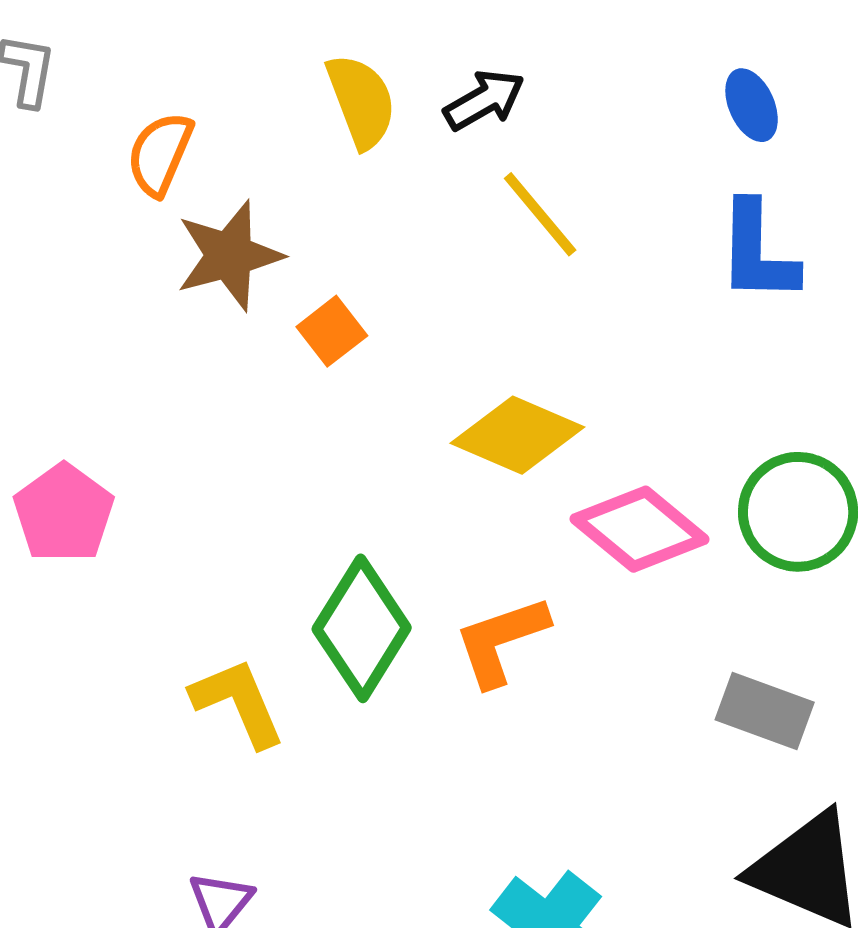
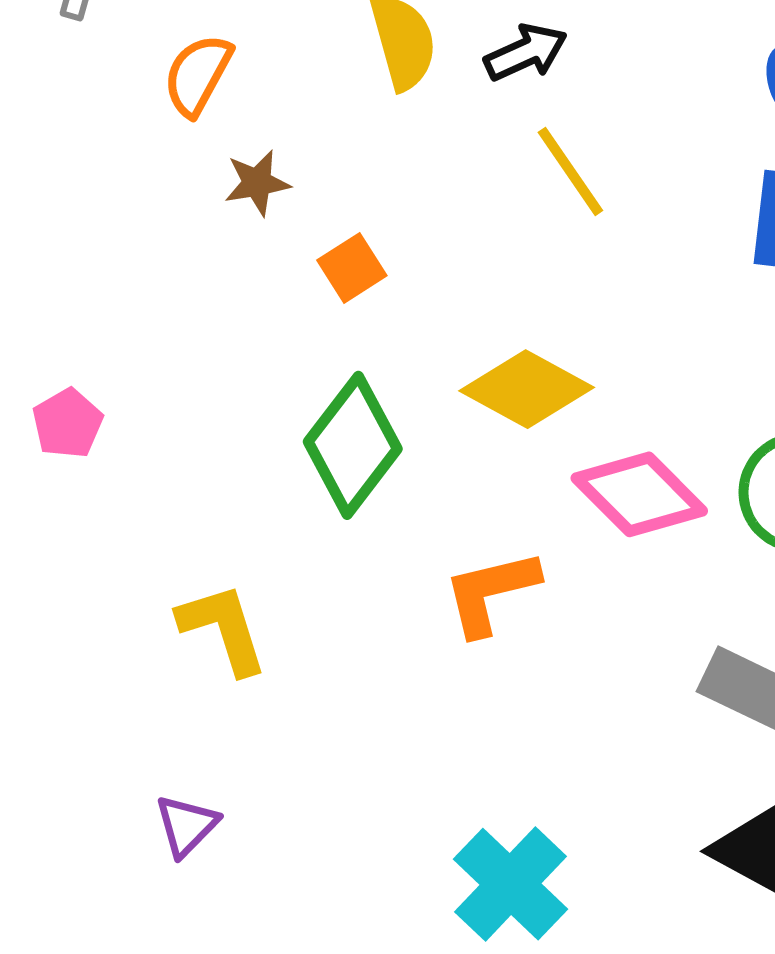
brown star: (229, 256) -> (257, 183), size x0.6
pink pentagon: (64, 513) -> (68, 423), size x0.7
green diamond: (362, 628) -> (353, 445), moved

